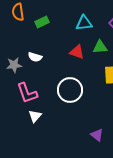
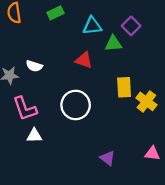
green rectangle: (42, 22) -> (56, 13), moved
green triangle: (100, 47) -> (113, 44), moved
white triangle: (35, 116) -> (34, 136), turned 48

